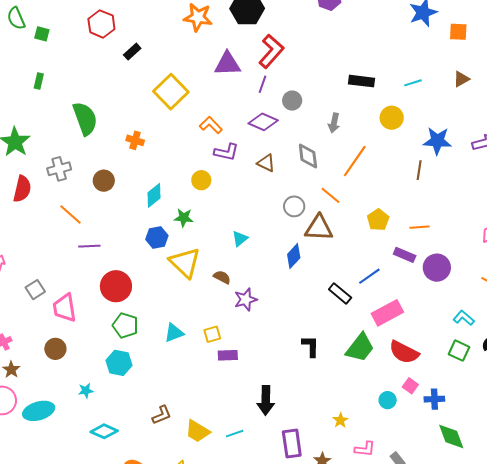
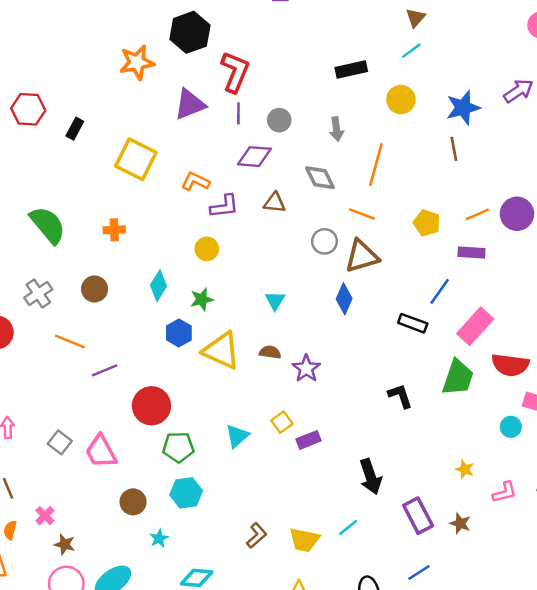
brown triangle: (461, 79) -> (416, 18), moved
purple circle: (437, 268) -> (517, 214), moved
brown circle: (55, 349) -> (133, 502), moved

